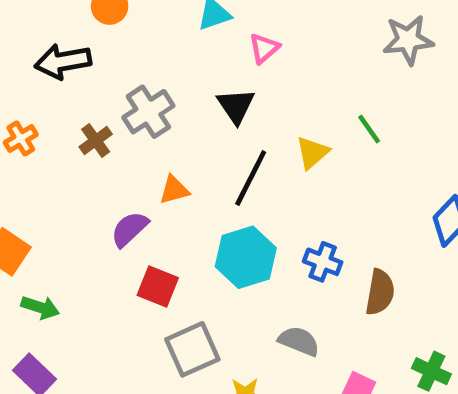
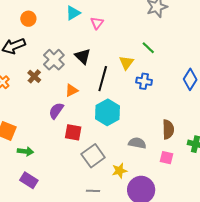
black triangle: (236, 106) -> (83, 56), moved
blue cross: (323, 262) -> (144, 81), moved
brown semicircle: (380, 292) -> (168, 129), moved

